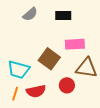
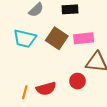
brown square: (49, 59) -> (57, 38), moved
cyan trapezoid: (19, 70) -> (25, 39), moved

